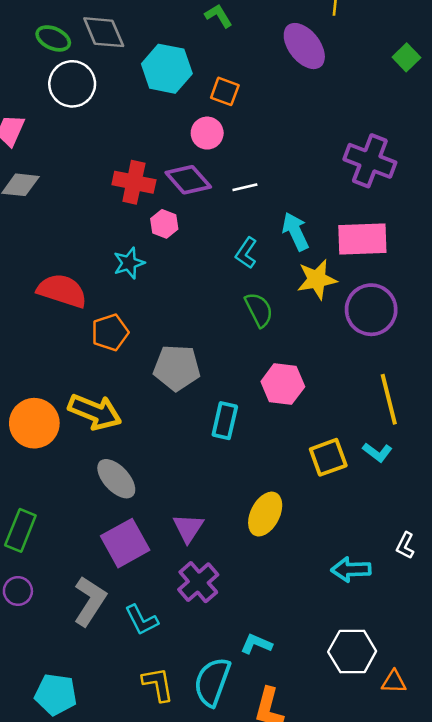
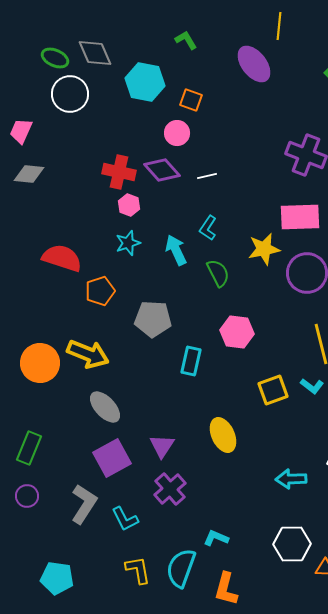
pink hexagon: (164, 224) -> (129, 205), moved
cyan arrow: (295, 231) -> (176, 250), moved
cyan star: (129, 263) -> (128, 243), moved
yellow ellipse: (265, 514) -> (223, 435), turned -52

